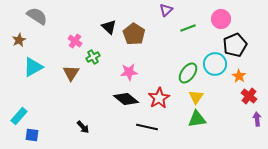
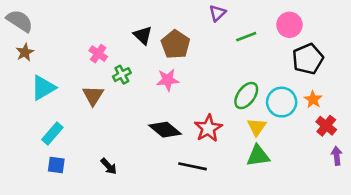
gray semicircle: (37, 16) -> (20, 21), moved
cyan circle: (215, 64) -> (282, 102), moved
pink star: (129, 72) -> (168, 80), moved
cyan rectangle: (19, 116) -> (52, 134), moved
blue square: (32, 135) -> (56, 165), moved

